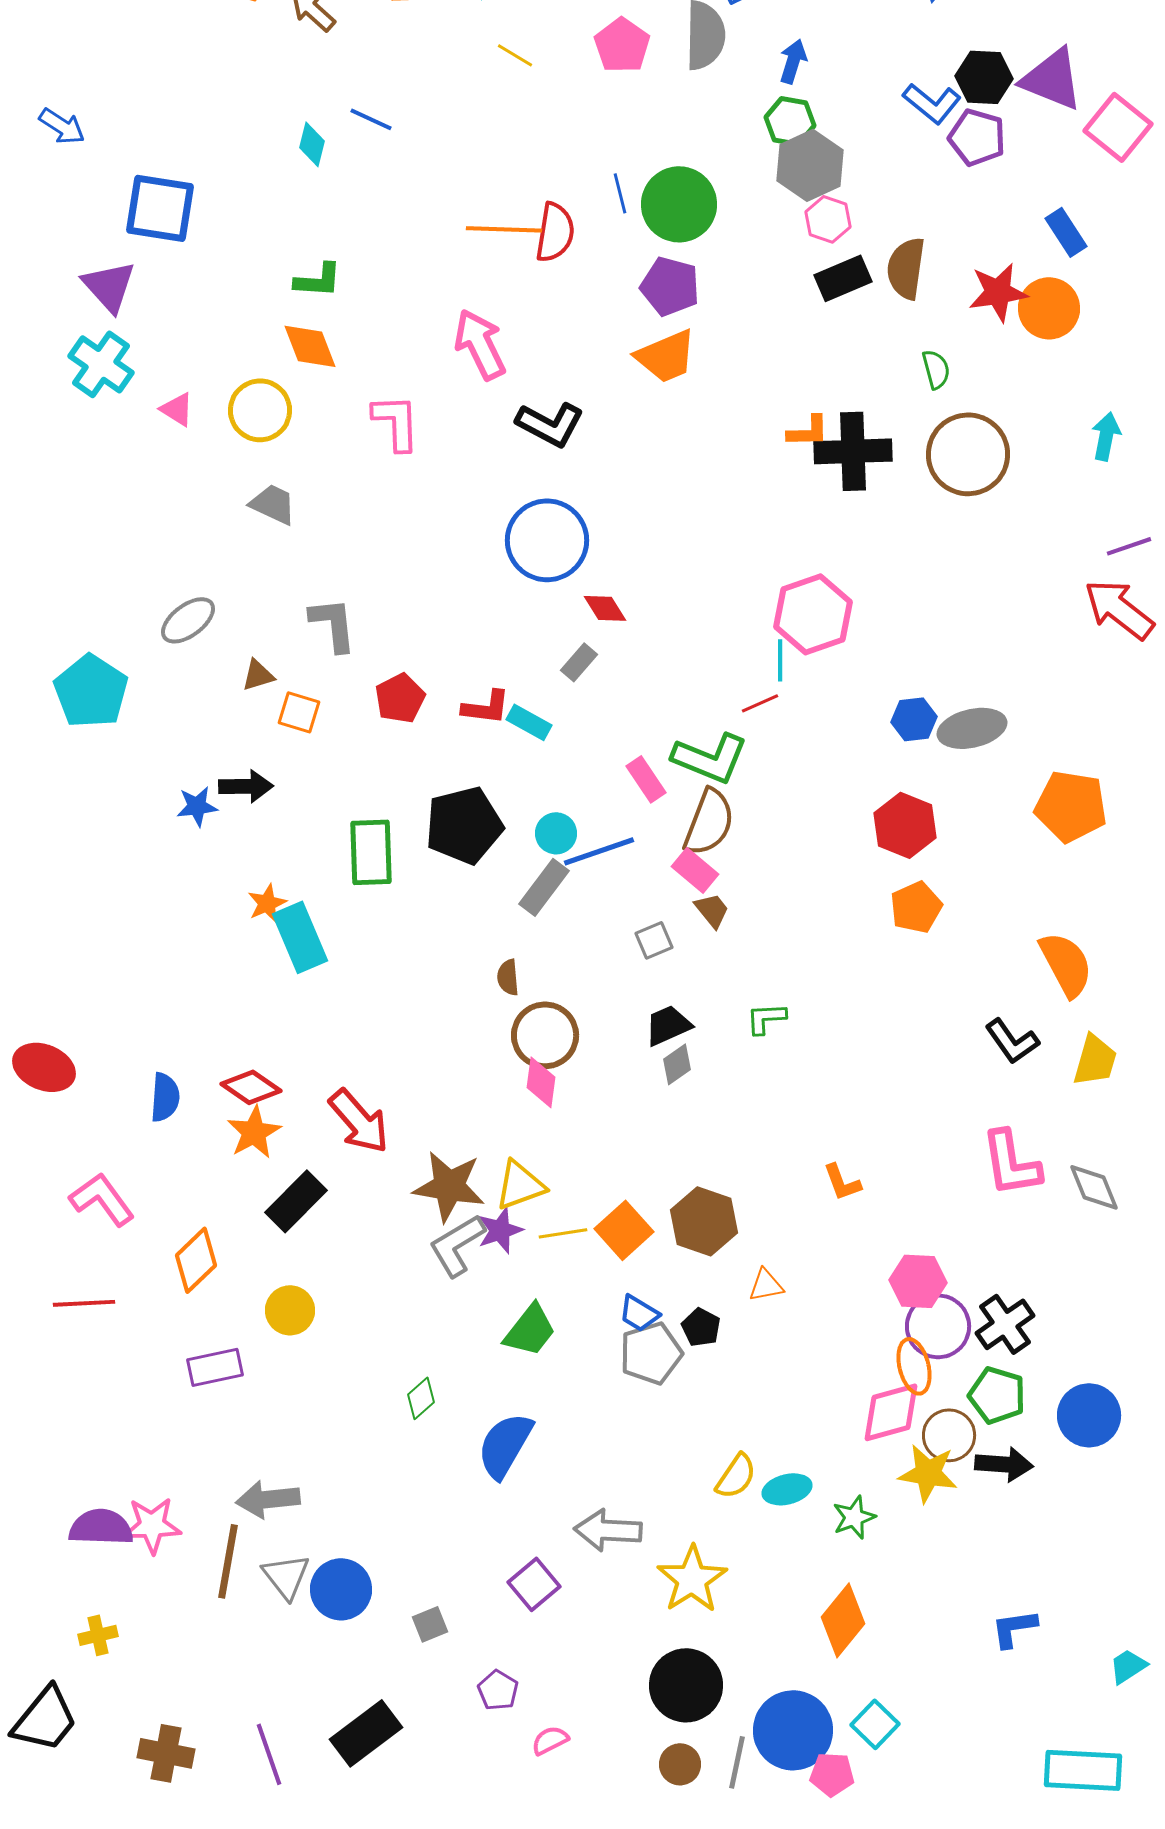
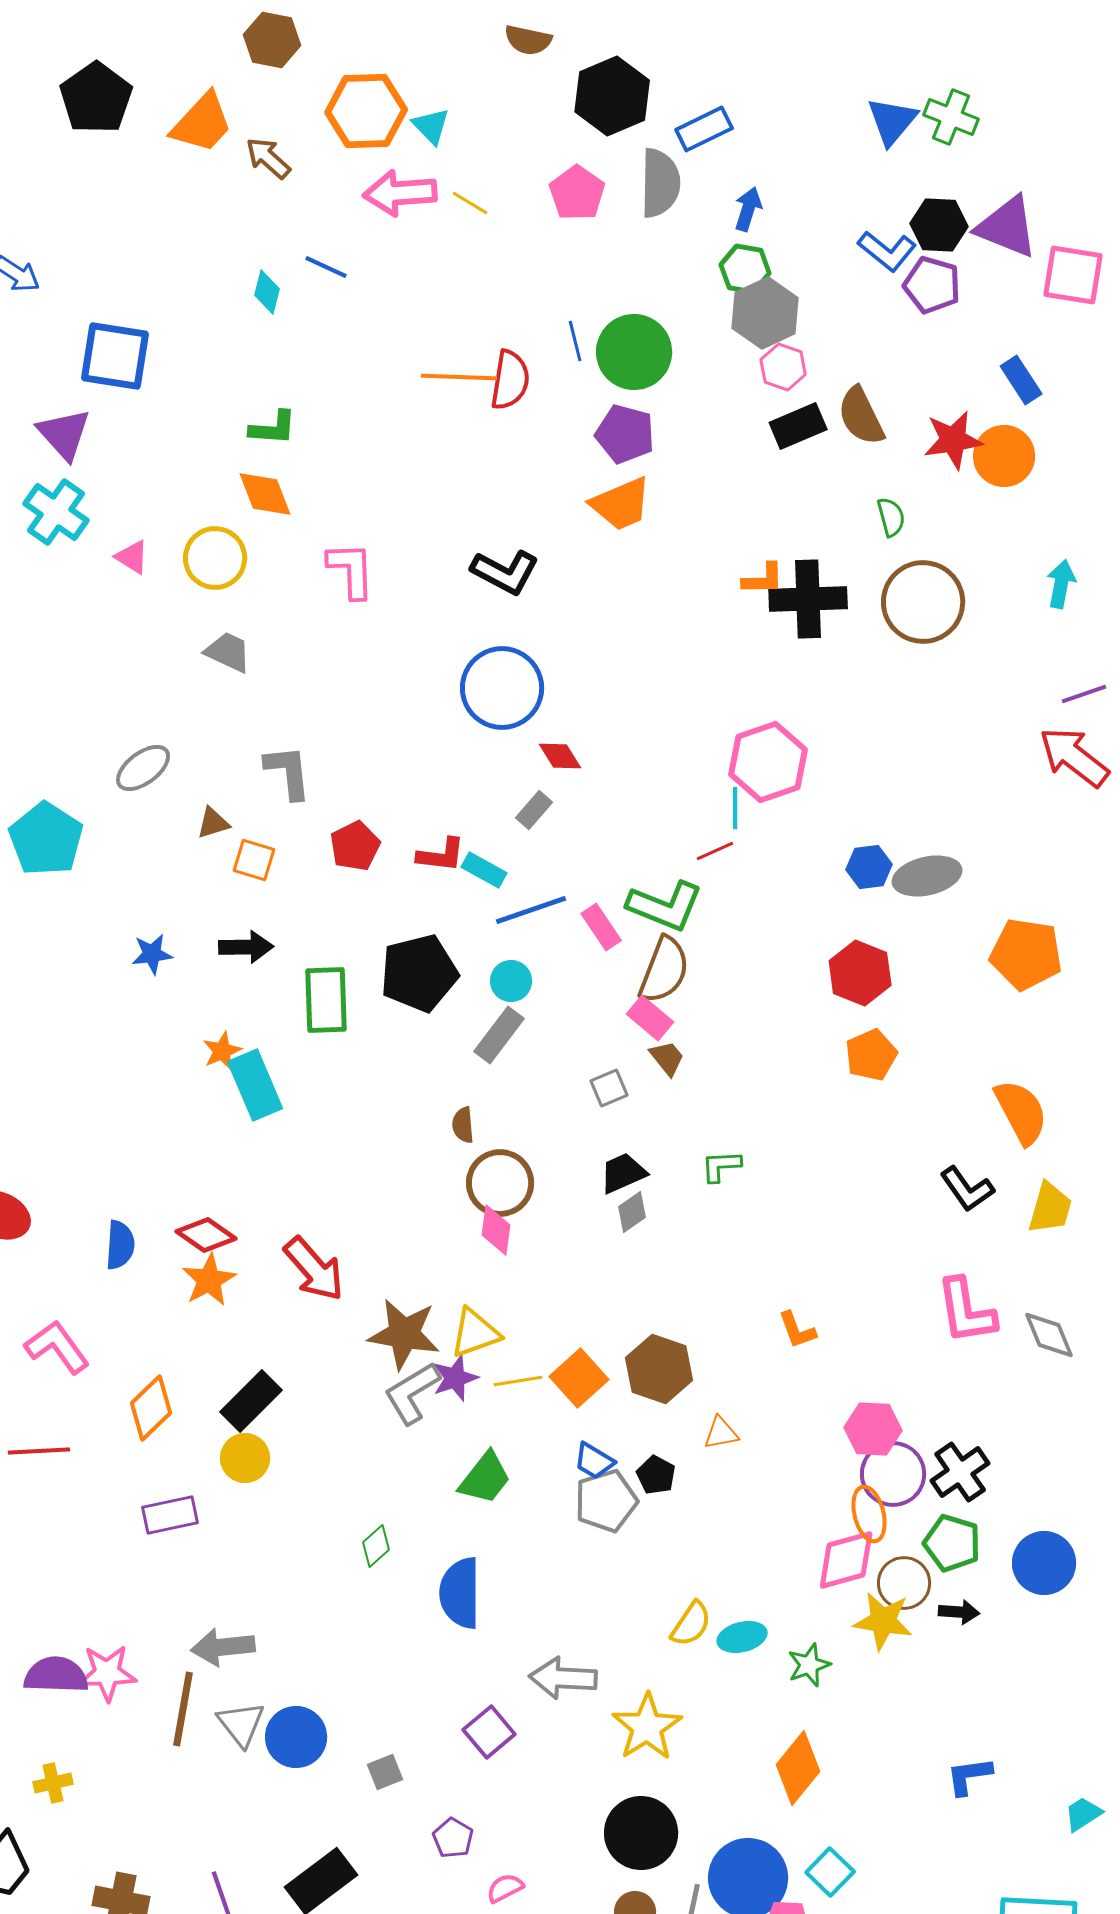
pink square: (1118, 127) -> (1073, 275), turned -30
brown semicircle: (906, 268) -> (861, 416), turned -34
pink arrow: (480, 344) -> (400, 193), moved, turned -68
black arrow: (246, 786) -> (246, 947), moved
blue line: (599, 851) -> (531, 910), moved
black rectangle: (296, 1201) -> (251, 1401), moved
blue semicircle: (505, 1445) -> (460, 1593), turned -30
black arrow: (1004, 1464) -> (959, 1612), size x0.7

